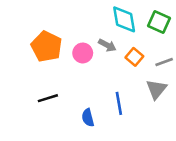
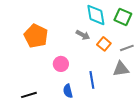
pink circle: (83, 53) -> (61, 64), moved
gray triangle: (156, 89) -> (121, 69), turned 42
black line: (48, 98) -> (29, 95), moved

